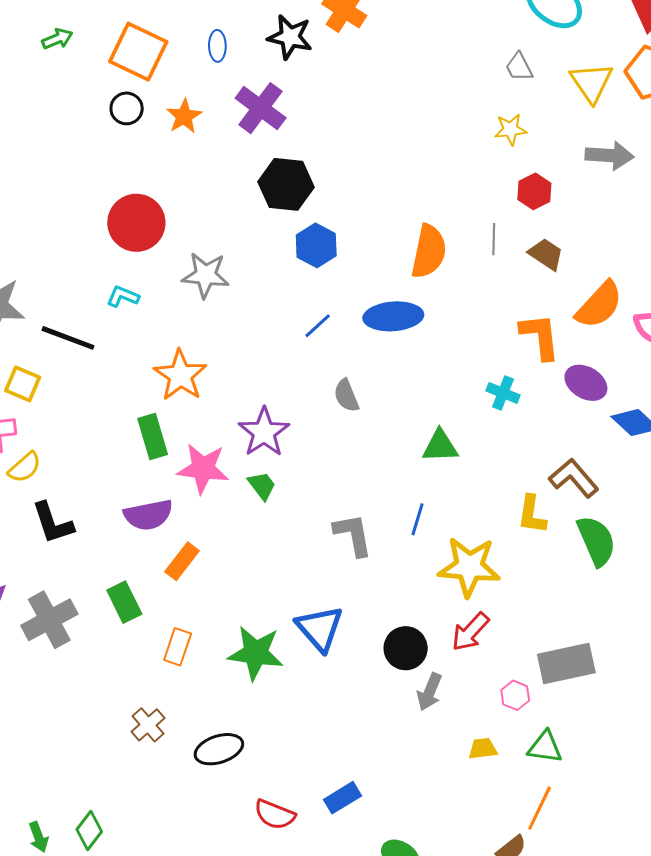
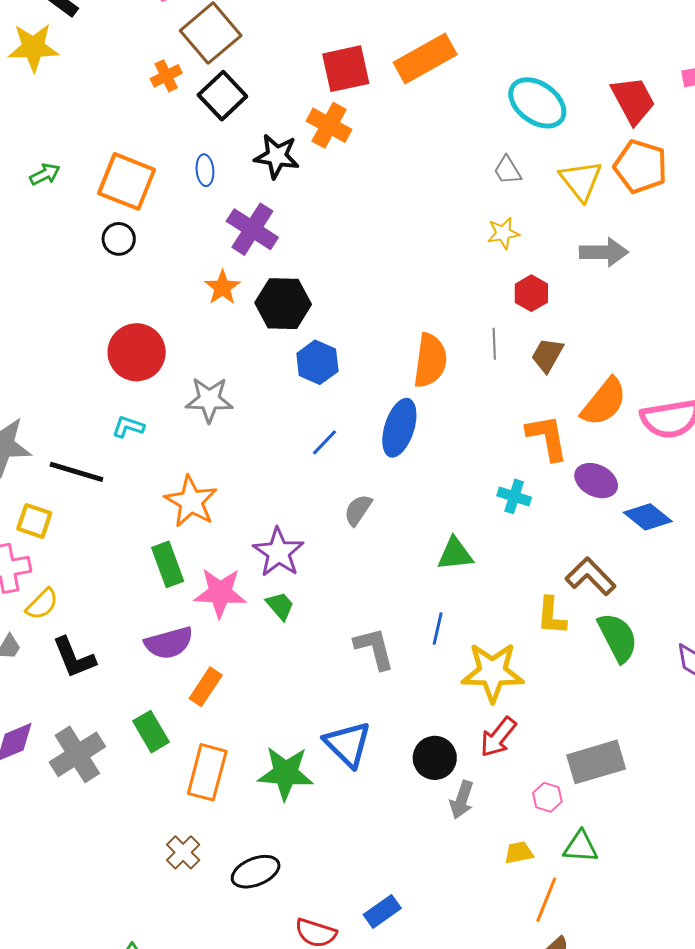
orange star: (184, 116) -> (222, 287), moved
brown trapezoid: (546, 254) -> (547, 355), turned -90
blue ellipse: (393, 316) -> (399, 428), turned -64
gray semicircle: (346, 396) -> (358, 510), turned 60
orange rectangle: (178, 647) -> (207, 772), size x1.5
orange line: (540, 808) -> (546, 900), moved

